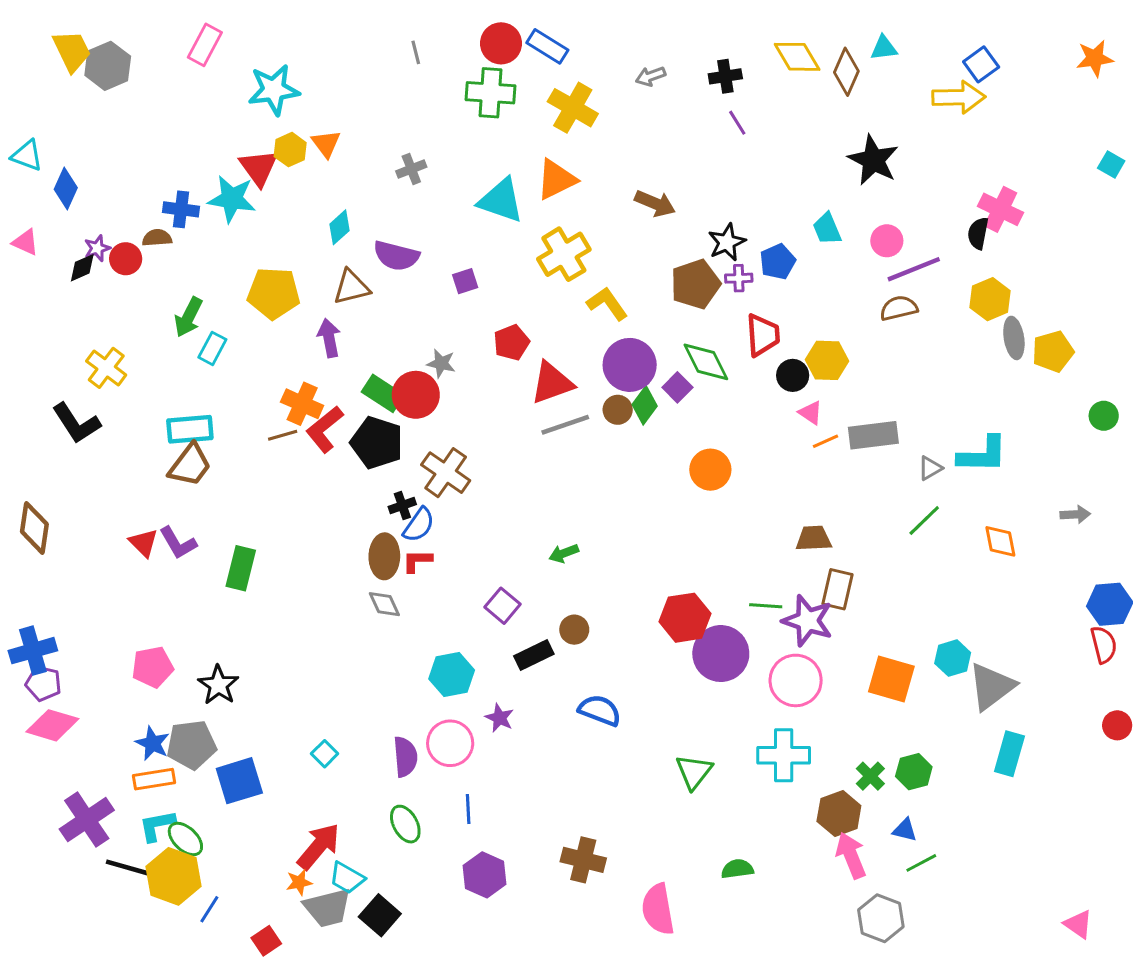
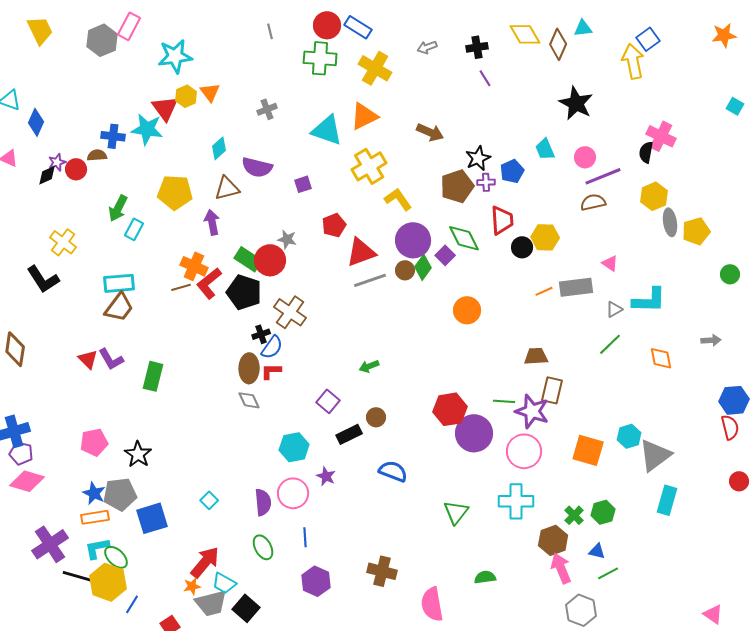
gray hexagon: (108, 66) -> (102, 40), moved
yellow arrow: (959, 97) -> (633, 61), turned -100
pink triangle: (811, 413) -> (610, 263), moved

